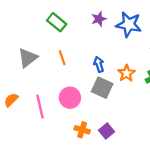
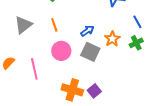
blue arrow: (99, 64) -> (87, 31), turned 72
pink circle: (70, 98) -> (61, 51), moved
orange cross: (82, 130) -> (72, 90), size x1.5

